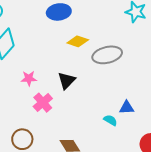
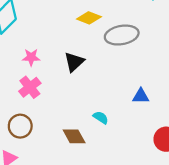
pink cross: (43, 103) -> (30, 87), moved
cyan semicircle: (110, 120) -> (101, 118), moved

